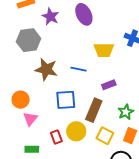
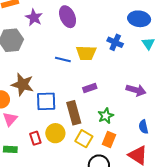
brown star: (46, 69) -> (22, 85), moved
blue line: (78, 69) -> (63, 59), moved
brown rectangle: (94, 110) -> (74, 113), turned -40

